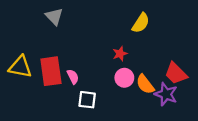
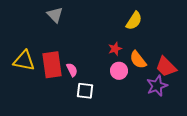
orange semicircle: (145, 84) -> (138, 60), moved
purple star: (166, 94) -> (157, 86), turned 30

